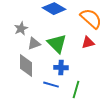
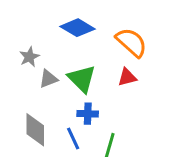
gray diamond: (26, 66) -> (35, 130), moved
blue line: (51, 85) -> (73, 138), turned 49

